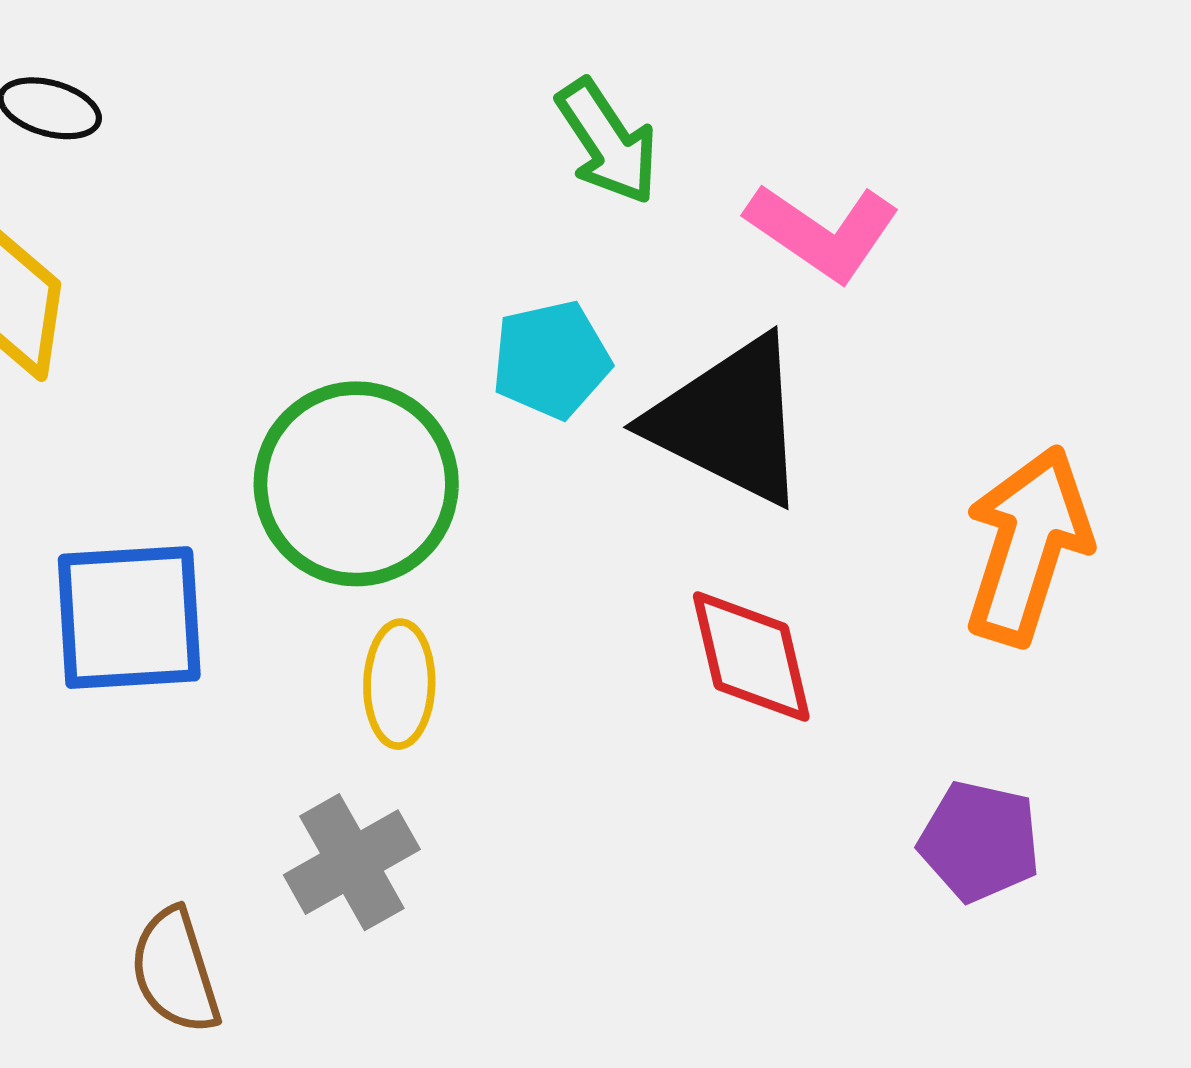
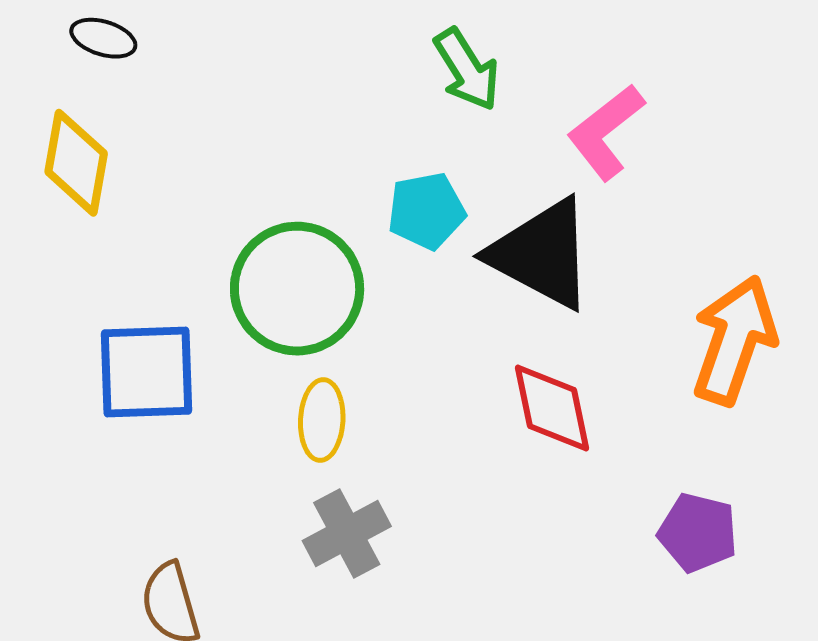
pink L-shape: (823, 232) -> (606, 132), turned 106
gray cross: (352, 862) -> (347, 533), moved

